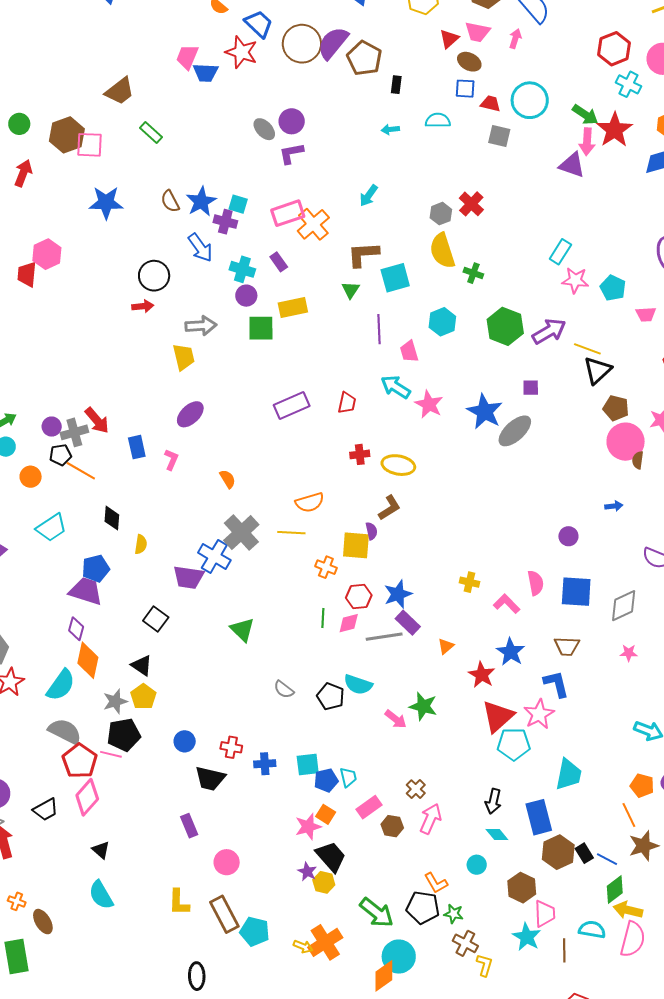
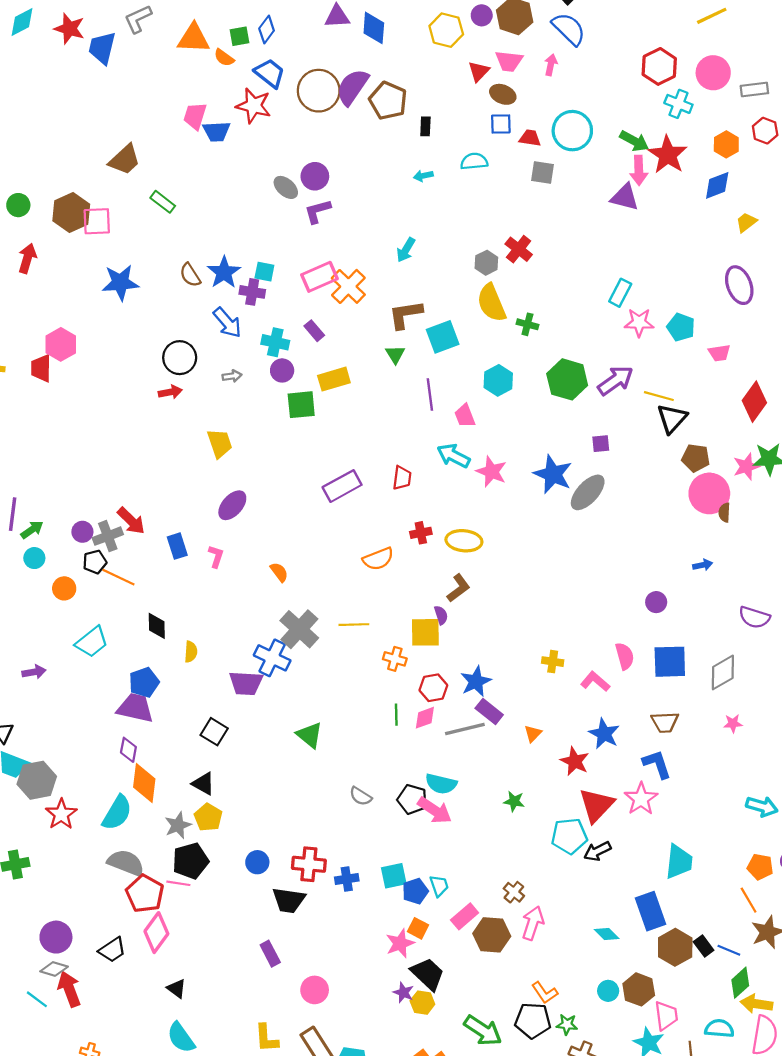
gray arrow: (201, 326) -> (232, 376), moved, size x0.6
orange semicircle: (310, 502) -> (378, 559), moved
green star: (423, 706) -> (514, 801), size x0.7
pink arrow: (396, 719) -> (435, 810), moved, size x1.4
cyan pentagon: (514, 744) -> (569, 836), moved
red cross: (231, 747) -> (309, 864), size x1.4
black arrow: (493, 801) -> (597, 851), moved, turned 55
brown hexagon: (392, 826) -> (492, 935), size x1.5
cyan circle: (477, 865) -> (608, 991), moved

